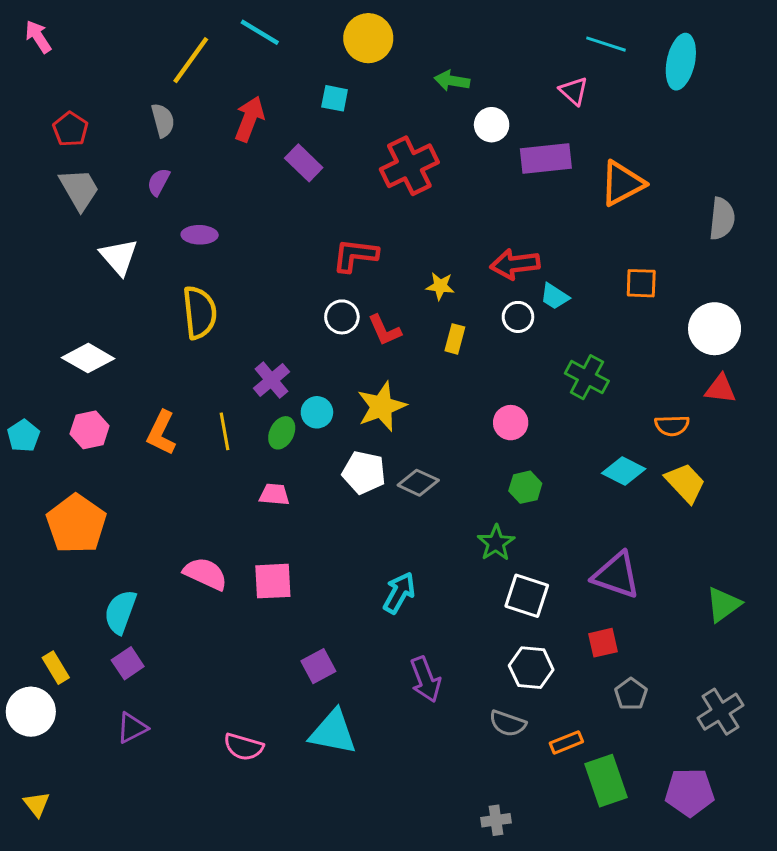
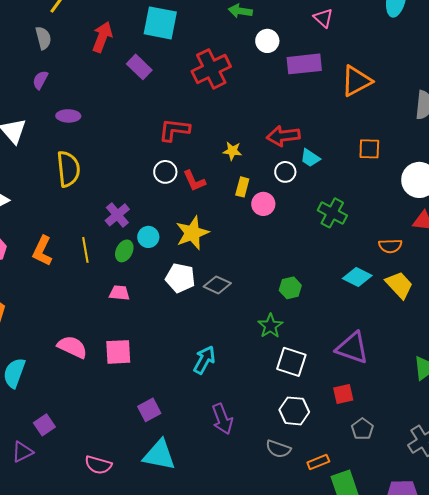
cyan square: (335, 98) -> (160, 23), size x1.8
pink circle: (511, 423) -> (263, 204), moved
purple square: (128, 663) -> (44, 425), moved

